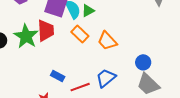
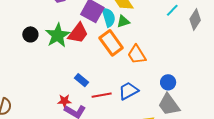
red trapezoid: (46, 30) -> (78, 33), turned 30
orange rectangle: (80, 34) -> (111, 43), size x1.4

